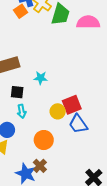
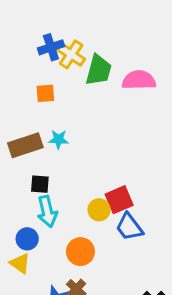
orange square: (21, 11) -> (45, 93), moved, turned 32
cyan star: (41, 78) -> (58, 139), moved
cyan arrow: (22, 111) -> (47, 211), size x1.5

